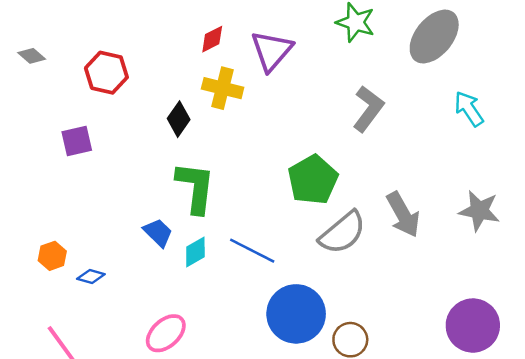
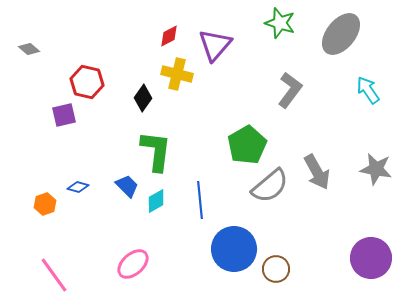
red hexagon: (106, 73) -> (87, 82), moved
blue line: (252, 251) -> (200, 200), turned 57
blue diamond: (91, 276) -> (78, 187), moved

